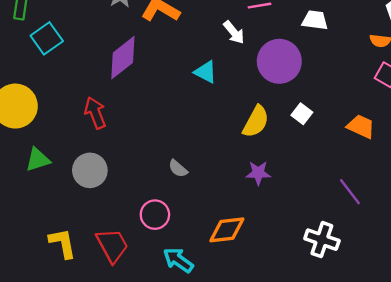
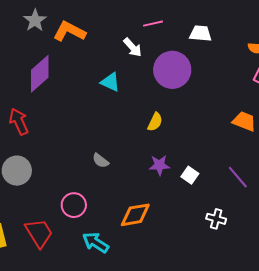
white square: (302, 114) -> (190, 175), moved
yellow semicircle: (256, 122) -> (155, 122), size x0.7
gray semicircle: (178, 169) -> (101, 161), moved
white cross: (322, 240) -> (216, 219), size x0.7

